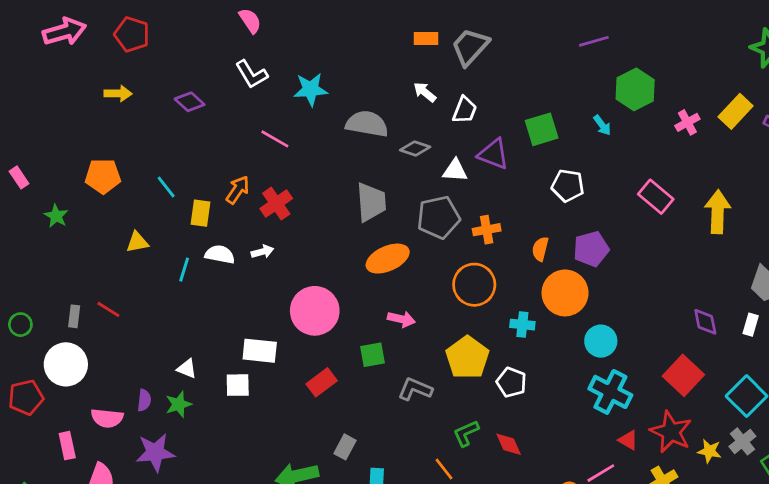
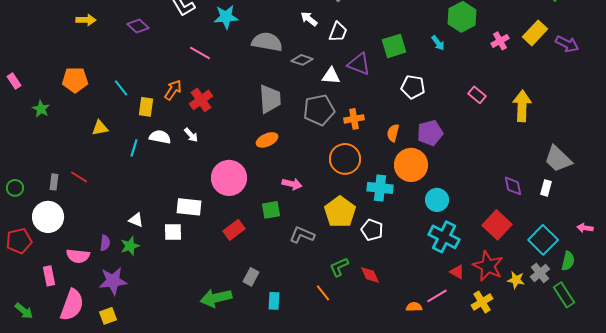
pink rectangle: (656, 197) -> (477, 95), size x0.7
white arrow: (262, 252) -> (191, 135), turned 63
orange ellipse: (388, 259) -> (267, 140), moved, size x0.7
cyan cross: (522, 325) -> (380, 188), size x1.4

